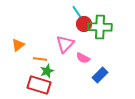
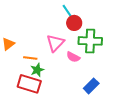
green cross: (100, 27) -> (90, 41), moved
blue rectangle: (100, 75) -> (91, 86), moved

